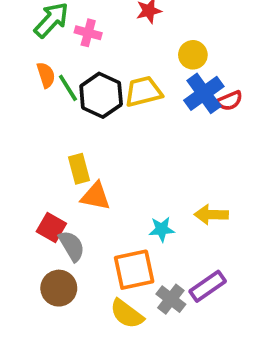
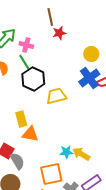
yellow circle: (193, 55) -> (91, 54), moved
green line: (68, 88) -> (24, 62), moved
yellow trapezoid: (143, 92) -> (56, 96), moved
yellow arrow: (211, 215) -> (81, 154), moved, turned 30

